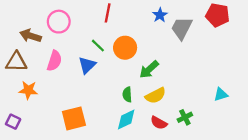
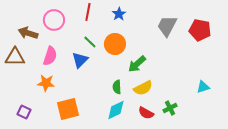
red line: (108, 13) -> (88, 12), moved
blue star: (160, 15) -> (119, 14), moved
red pentagon: (218, 15) -> (200, 30), moved
orange star: (28, 90) -> (46, 83), moved
purple square: (13, 122) -> (24, 112), moved

